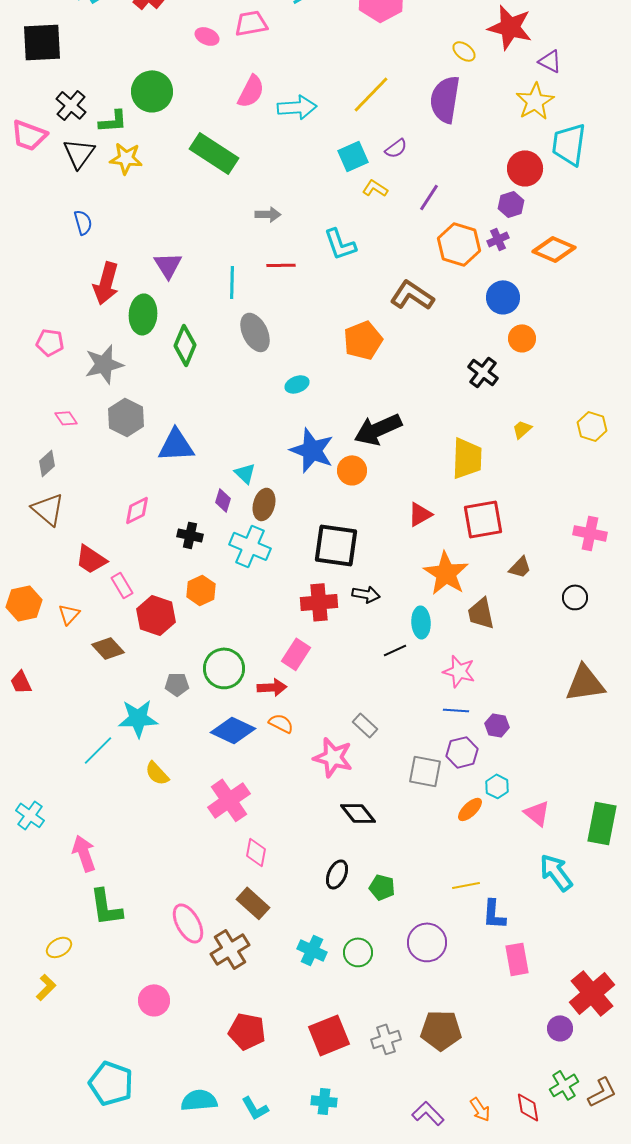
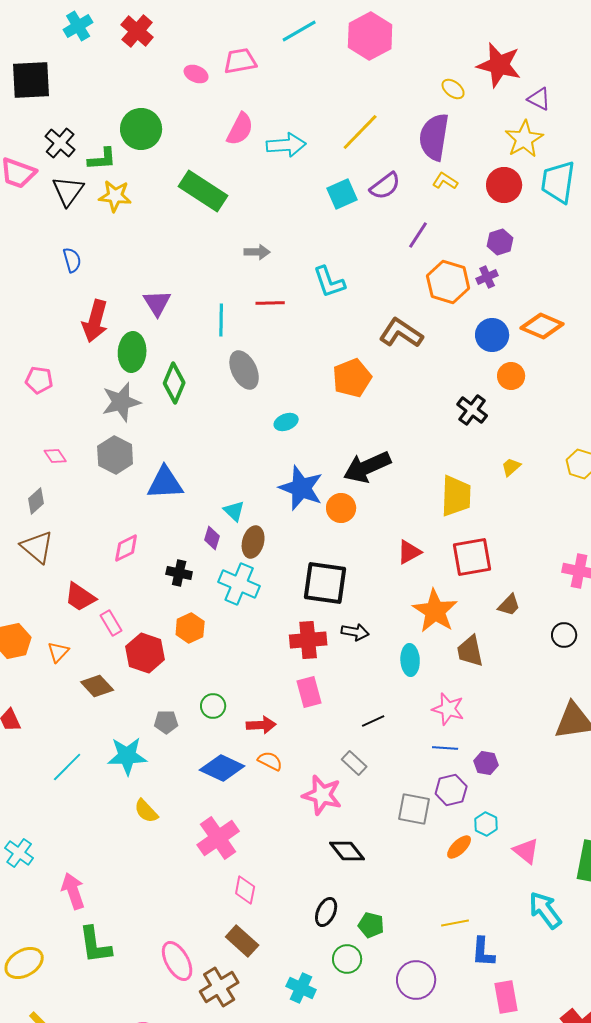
purple semicircle: (396, 148) -> (385, 186), size x1.4
red circle: (525, 168) -> (504, 185), moved
yellow L-shape: (375, 188) -> (445, 181), moved
orange diamond: (554, 249) -> (542, 326), moved
gray star: (104, 364) -> (121, 402), moved
black line: (395, 650) -> (373, 721), moved
pink rectangle: (296, 654) -> (309, 692), moved, turned -48
green circle: (224, 668) -> (213, 706), size x0.6
cyan line: (98, 750) -> (67, 767), moved
yellow ellipse: (59, 947) -> (24, 963), moved, size x1.5
green circle: (358, 952) -> (347, 959), moved

